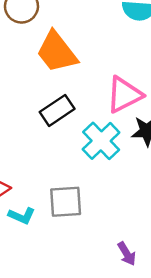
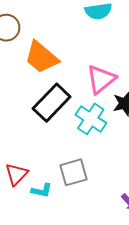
black rectangle: (57, 110) -> (52, 103), size x1.4

